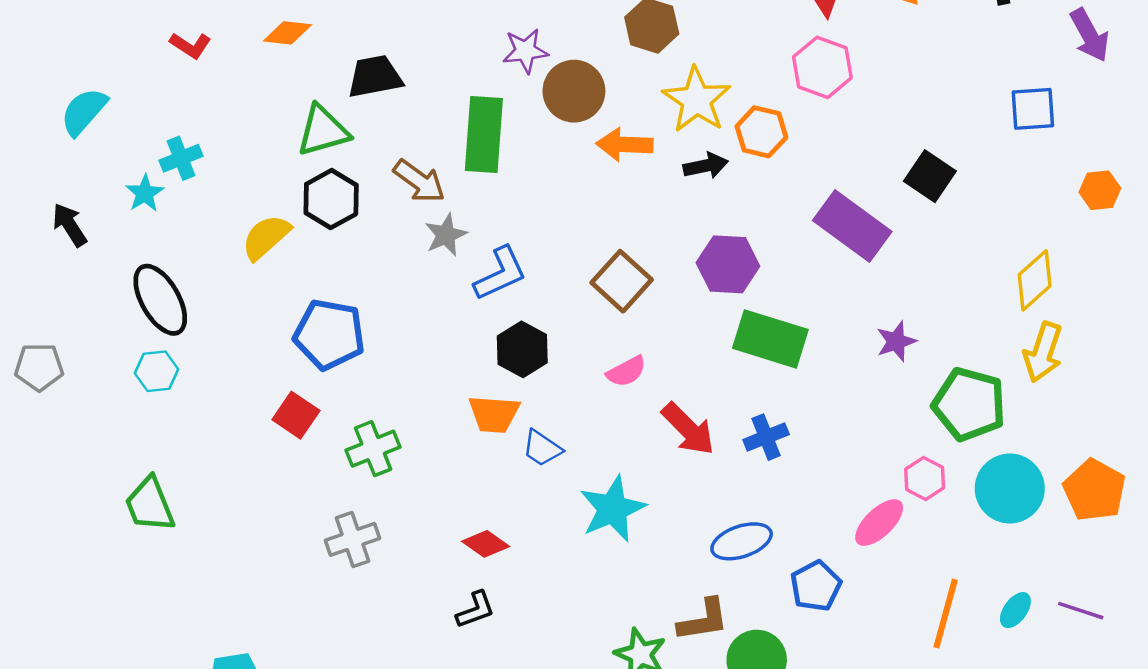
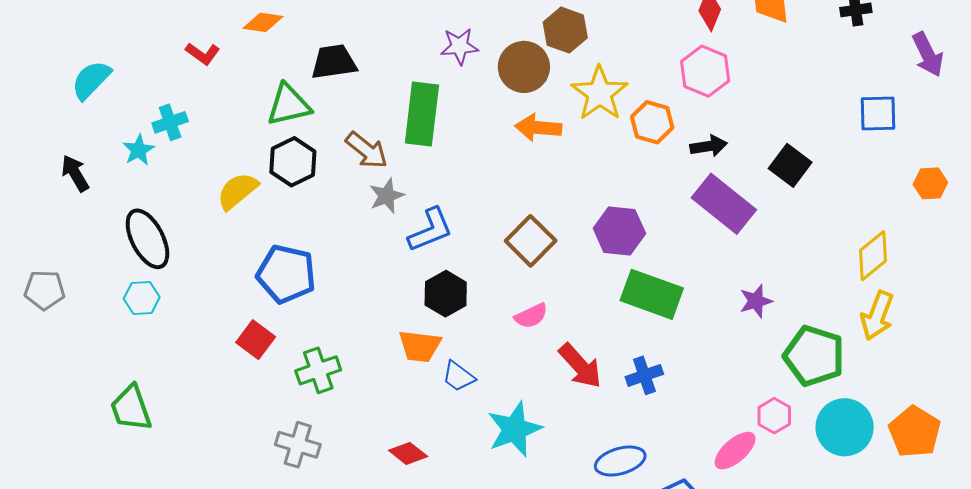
red L-shape: (190, 45) -> (203, 54), moved
brown circle: (574, 91) -> (524, 67), moved
black arrow: (706, 166) -> (709, 146), moved
gray cross: (353, 539) -> (298, 445), turned 33

